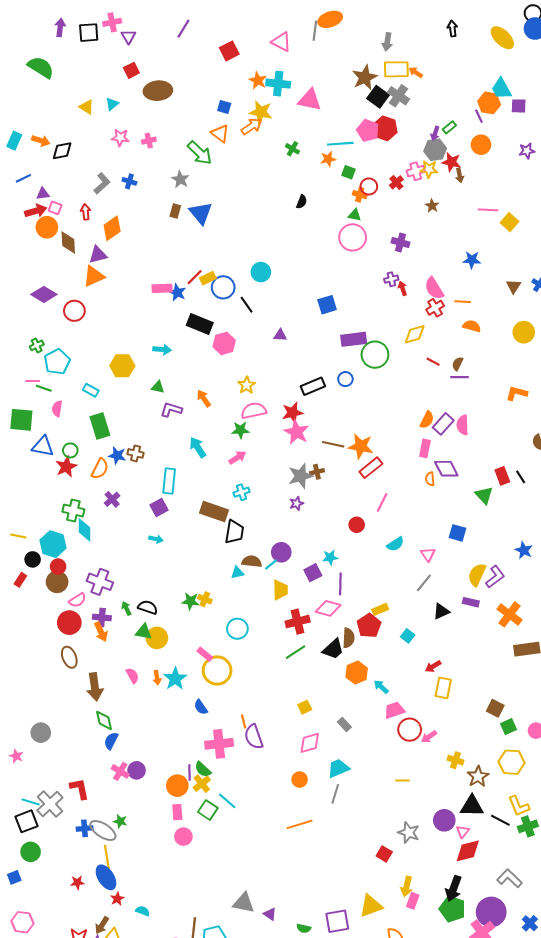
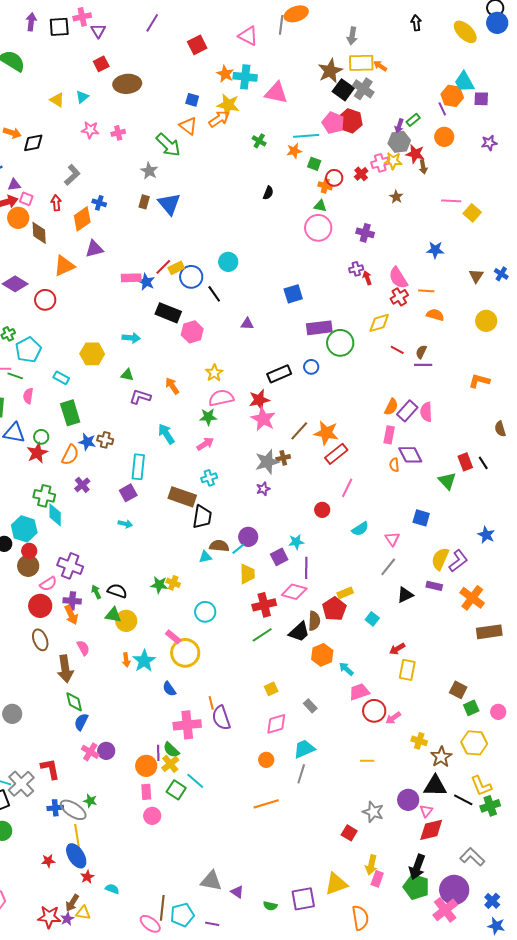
blue cross: (129, 181) -> (99, 203), moved
purple triangle: (98, 255) -> (94, 249), moved
brown line: (333, 444) -> (299, 431), turned -60
pink semicircle: (132, 676) -> (83, 648), moved

